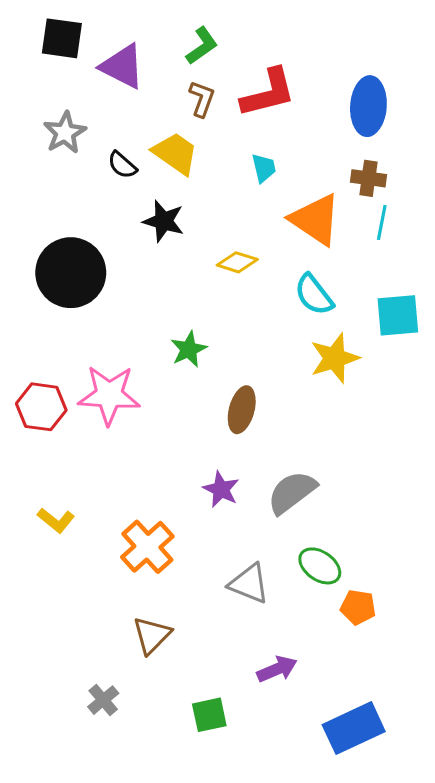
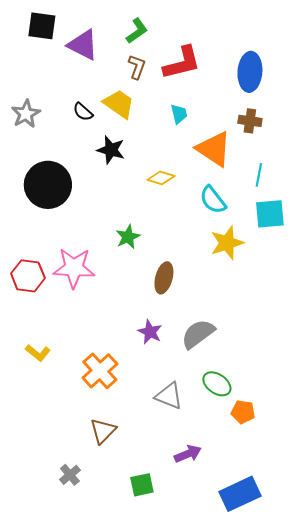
gray star: (65, 133) -> (26, 114), moved
cyan line: (382, 223) -> (259, 175), moved

